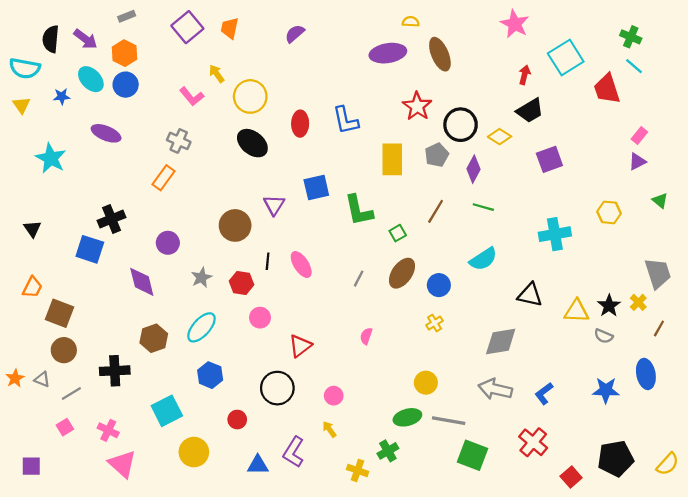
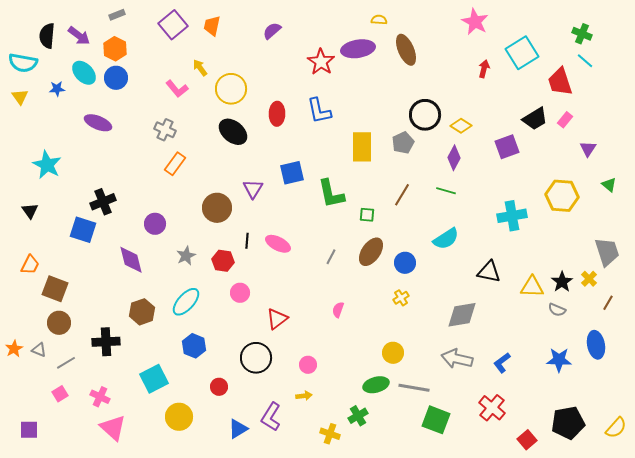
red star: (417, 106) -> (321, 62), moved
black trapezoid: (530, 111) -> (535, 119), moved
pink rectangle: (639, 136) -> (565, 120), moved
cyan star: (51, 158) -> (47, 165), moved
purple triangle: (637, 162) -> (588, 149), turned -30
purple diamond: (474, 169) -> (454, 158), moved
orange rectangle: (164, 178) -> (175, 164), moved
yellow hexagon: (609, 212) -> (562, 196), size x1.5
green square: (398, 233) -> (367, 215), turned 35
pink ellipse: (301, 264) -> (278, 244), turned -30
yellow arrow: (329, 429) -> (304, 396), turned 119
blue triangle: (258, 465) -> (238, 429), turned -30

